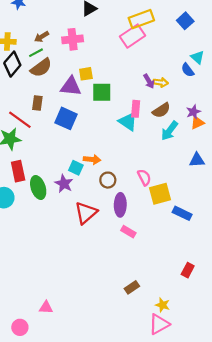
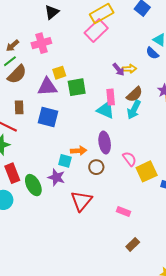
cyan arrow: (170, 131) -> (134, 110), moved
purple ellipse: (120, 205) -> (105, 143), moved
brown rectangle: (132, 287) -> (133, 244), moved

